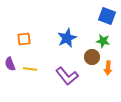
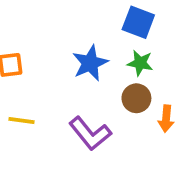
blue square: (107, 16) -> (138, 22), moved
green star: (103, 41) -> (140, 63), moved

